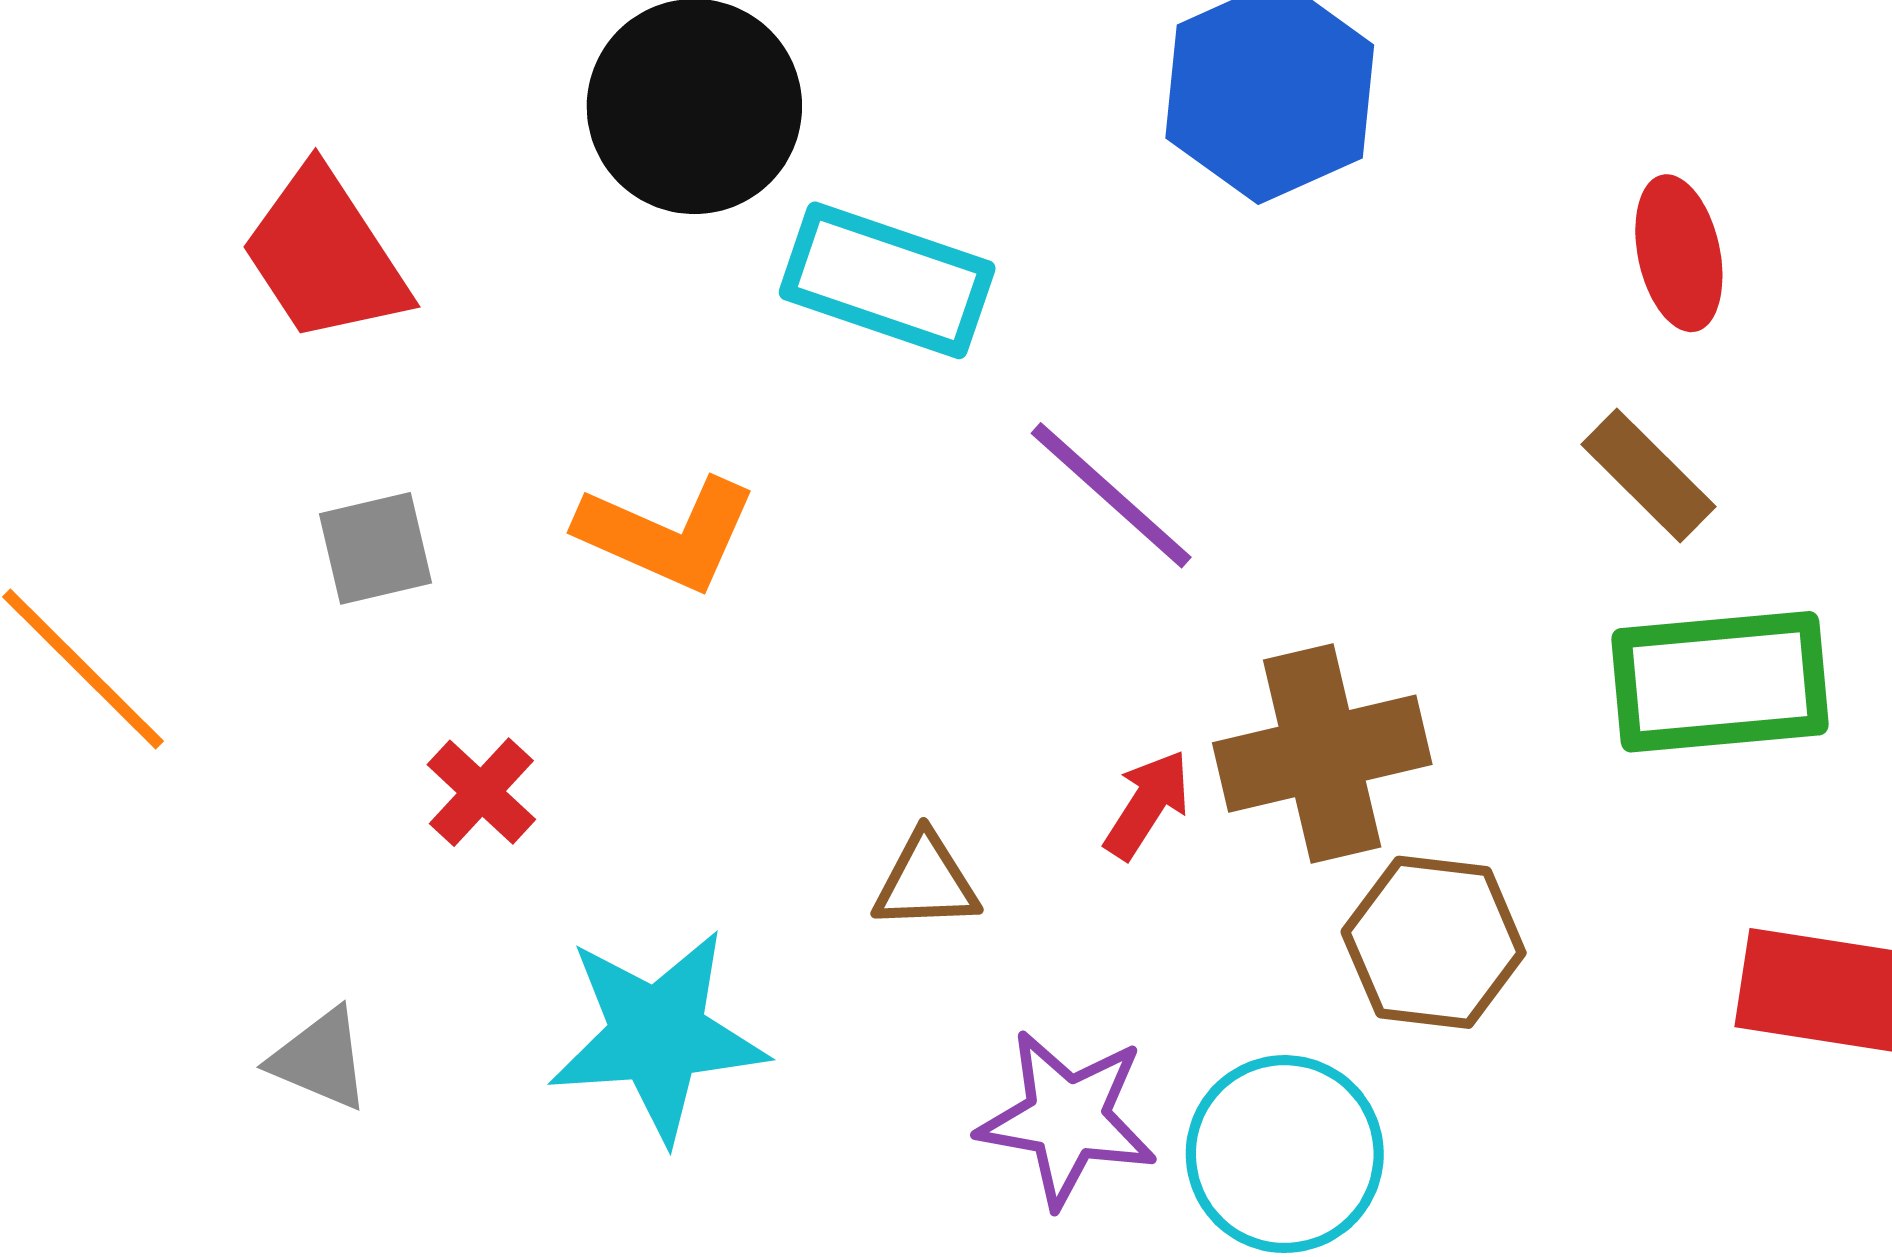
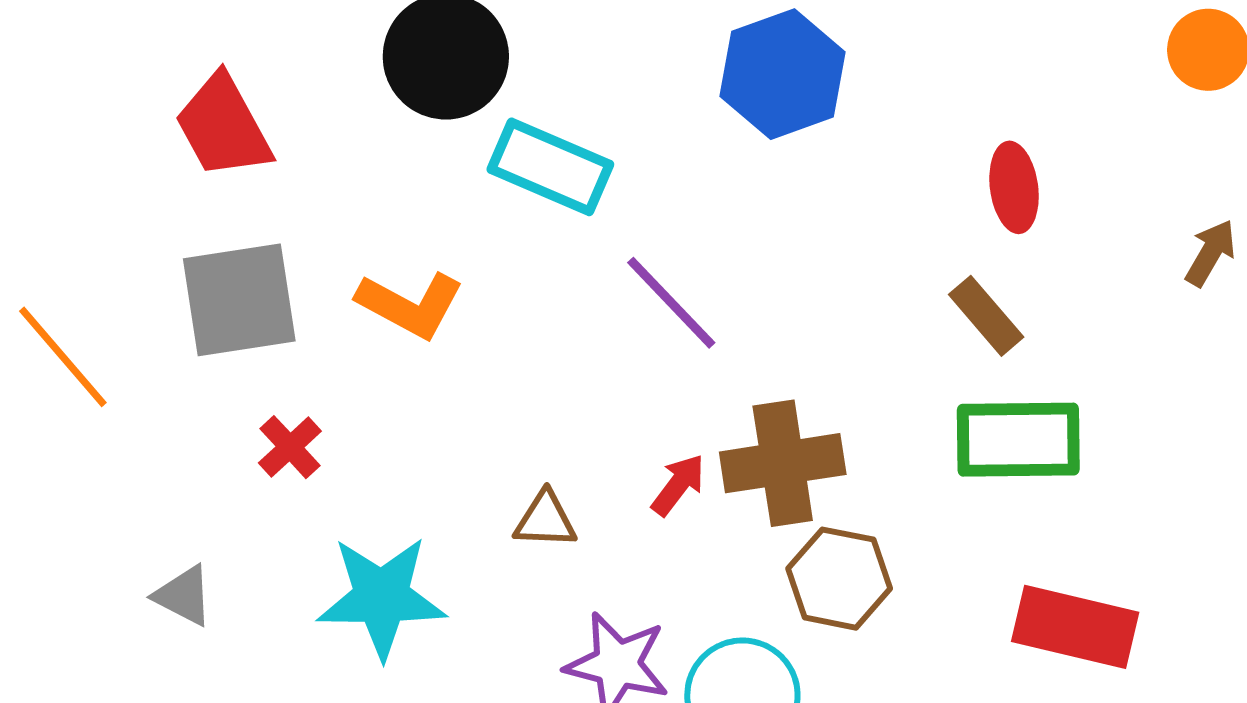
gray square: (375, 548) -> (239, 300), size x1.8

